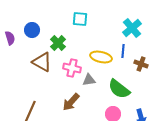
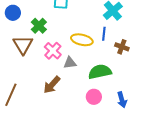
brown triangle: (42, 62) -> (23, 45), turned 30
pink cross: (72, 68) -> (53, 51), turned 30
green semicircle: (119, 89) -> (100, 72), turned 130

